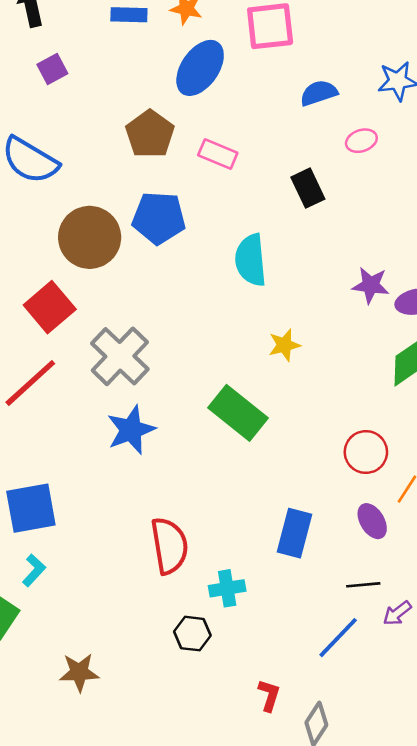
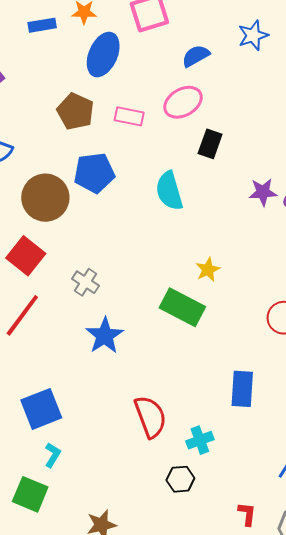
pink ellipse: (361, 141) -> (183, 102), moved, size x1.6
black rectangle: (308, 188) -> (210, 144), moved, turned 56
yellow star: (284, 345) -> (208, 270), moved
gray cross: (120, 356) -> (85, 282), size x0.6

